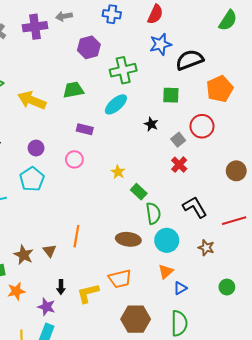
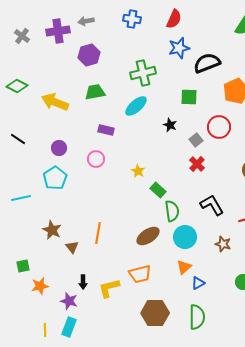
purple hexagon: (89, 47) -> (89, 55), moved
brown ellipse: (128, 239) -> (148, 236), turned -40
brown star: (24, 255) -> (52, 230), moved

